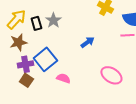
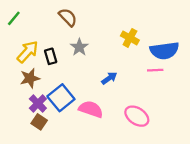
gray star: (53, 20) -> (79, 47), moved
purple cross: (25, 64) -> (38, 103), turned -35
pink semicircle: (63, 78) -> (91, 109), moved, size x1.5

